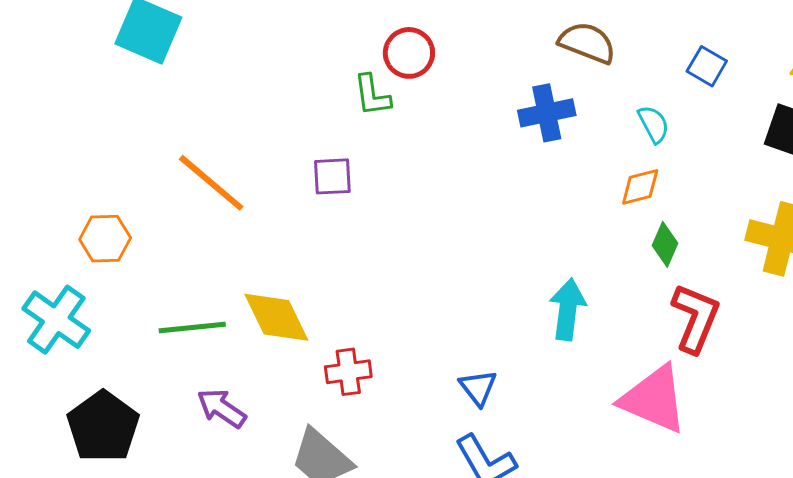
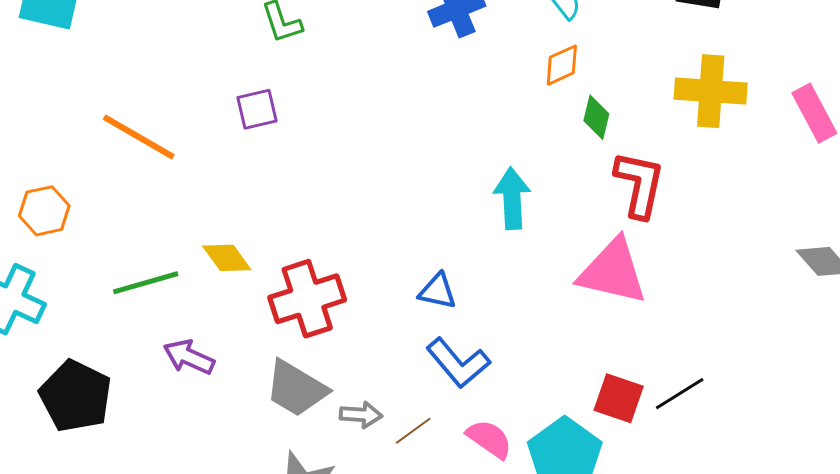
yellow diamond: (276, 317) -> (227, 258), size x0.7
red cross: (348, 372) -> (307, 299), size x1.6
blue triangle: (478, 387) -> (438, 291), turned -30

